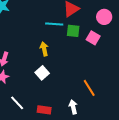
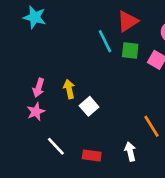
cyan line: (54, 24) -> (105, 41), turned 60
yellow arrow: (44, 49) -> (69, 89), moved

